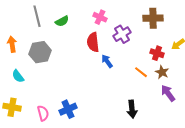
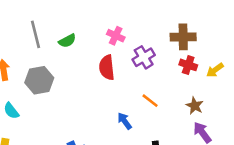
red cross: (157, 53) -> (188, 65), moved
blue arrow: (107, 61) -> (125, 121), moved
orange line: (141, 72) -> (150, 101), moved

